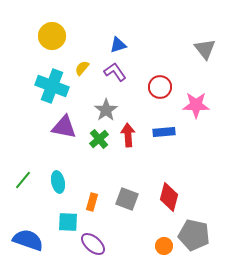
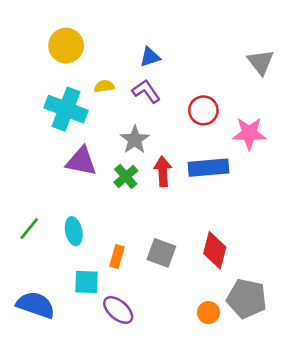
yellow semicircle: (82, 68) -> (104, 86), turned 42
blue rectangle: (164, 132) -> (208, 168), size x1.4

